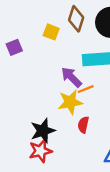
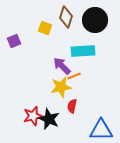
black star: (43, 131) -> (49, 119), moved, turned -30
red star: (40, 151) -> (33, 116), moved

